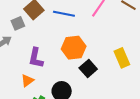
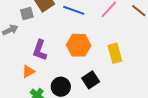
yellow rectangle: (122, 58) -> (115, 53), moved
black square: (88, 69) -> (91, 80), moved

